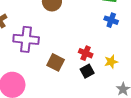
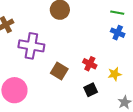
black square: (87, 71) -> (91, 90), moved

